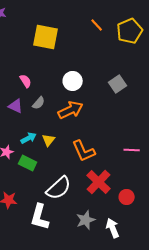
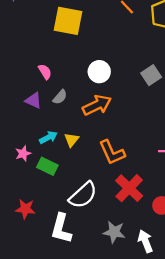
gray star: (86, 220) -> (114, 232), turned 30

